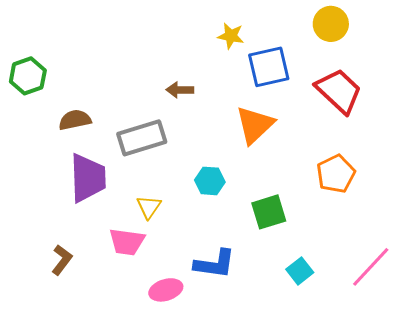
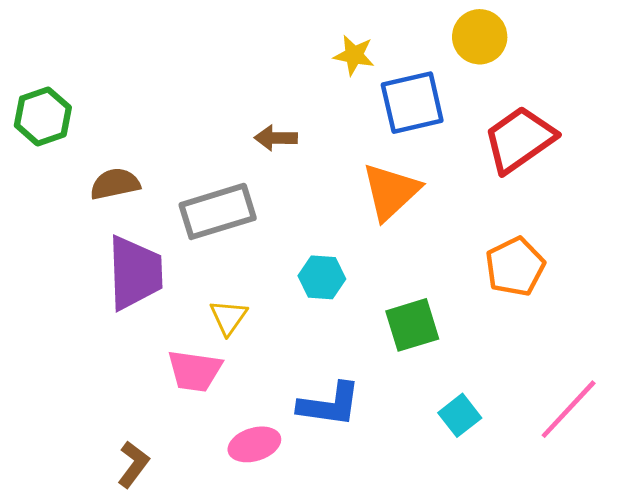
yellow circle: (331, 24) -> (480, 37), moved
red trapezoid: (339, 91) -> (520, 139), turned -78
brown L-shape: (62, 260) -> (133, 464), moved

